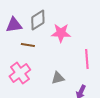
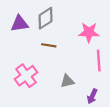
pink star: (61, 33) -> (89, 32), moved
brown line: (28, 45) -> (49, 45), moved

